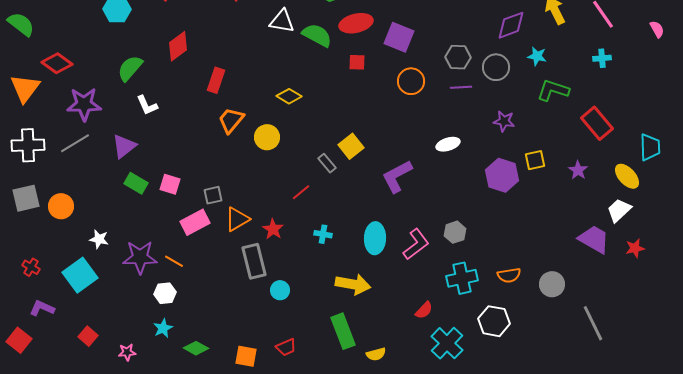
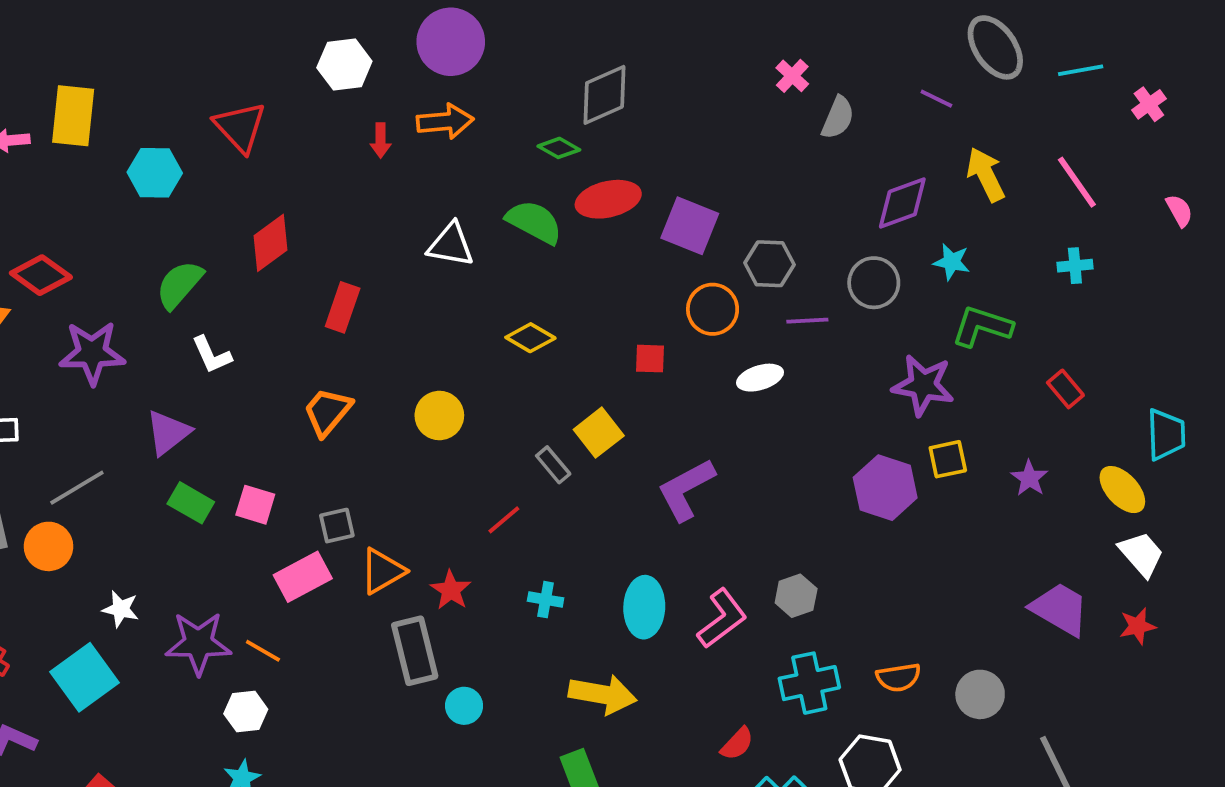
white triangle: (282, 21) -> (451, 245), moved
gray hexagon: (458, 57) -> (769, 264), moved
red square: (357, 62) -> (650, 359), moved
yellow diamond: (289, 96) -> (530, 338), moved
orange trapezoid: (231, 120) -> (327, 412), moved
purple star: (504, 121) -> (923, 385), moved, size x1.5
red rectangle: (597, 123) -> (1065, 389), size x0.6
gray line: (75, 143) -> (77, 488), moved
white ellipse: (448, 144) -> (760, 378), moved
white trapezoid: (619, 210) -> (1141, 554), moved, turned 92

